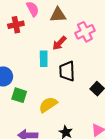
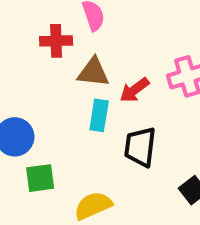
brown triangle: (58, 15) -> (93, 72), moved
green square: (19, 95) -> (40, 178), turned -35

